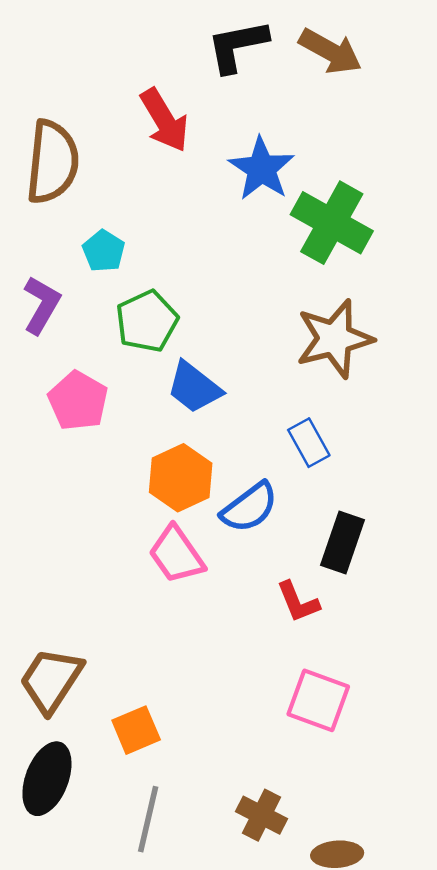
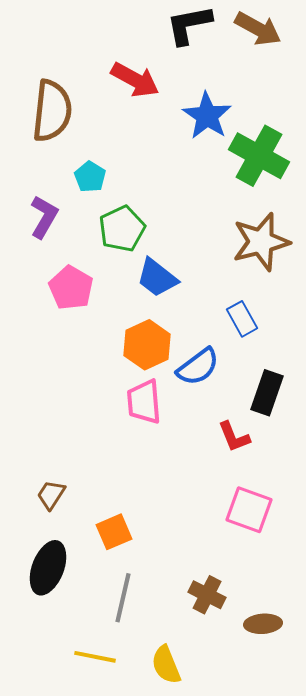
red arrow: (164, 120) -> (135, 80), turned -30
pink trapezoid: (177, 555) -> (144, 402), turned 30
brown trapezoid: (51, 680) -> (51, 495), size x0.6

